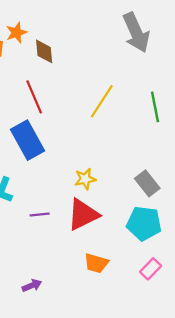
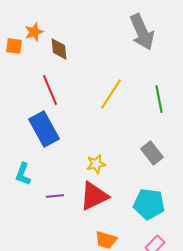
gray rectangle: (147, 183) -> (152, 153), moved

